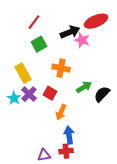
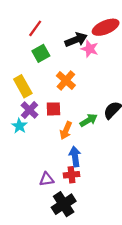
orange cross: (61, 68) -> (66, 81), turned 30
green arrow: (84, 87) -> (89, 120), moved
red square: (50, 93) -> (53, 109), turned -32
cyan star: (14, 98) -> (19, 126), moved

